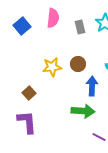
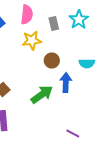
yellow star: (52, 67) -> (32, 40), moved
green arrow: (83, 111) -> (42, 94), moved, turned -40

